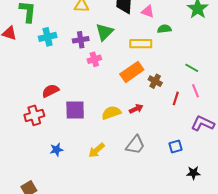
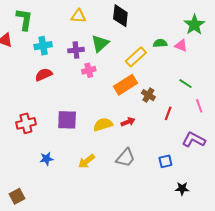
pink triangle: (148, 11) -> (181, 46), moved
yellow rectangle: (141, 44) -> (136, 57), turned -45
red semicircle: (50, 91) -> (44, 75), moved
pink line: (196, 91) -> (199, 106), moved

